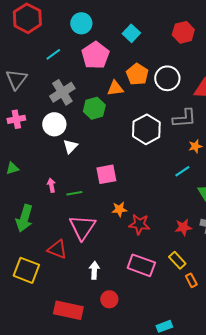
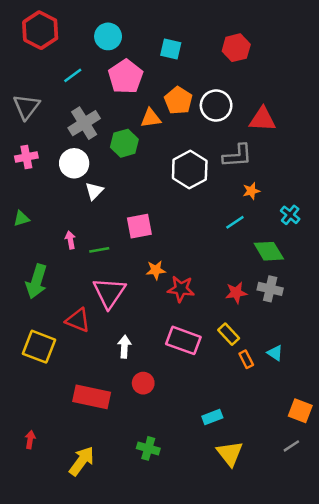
cyan square: (131, 33) -> (171, 49), turned -30

